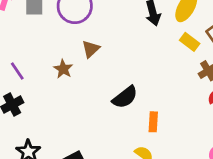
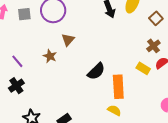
yellow rectangle: (190, 42) -> (143, 68), moved
orange rectangle: (153, 122) -> (118, 87), size x1.6

